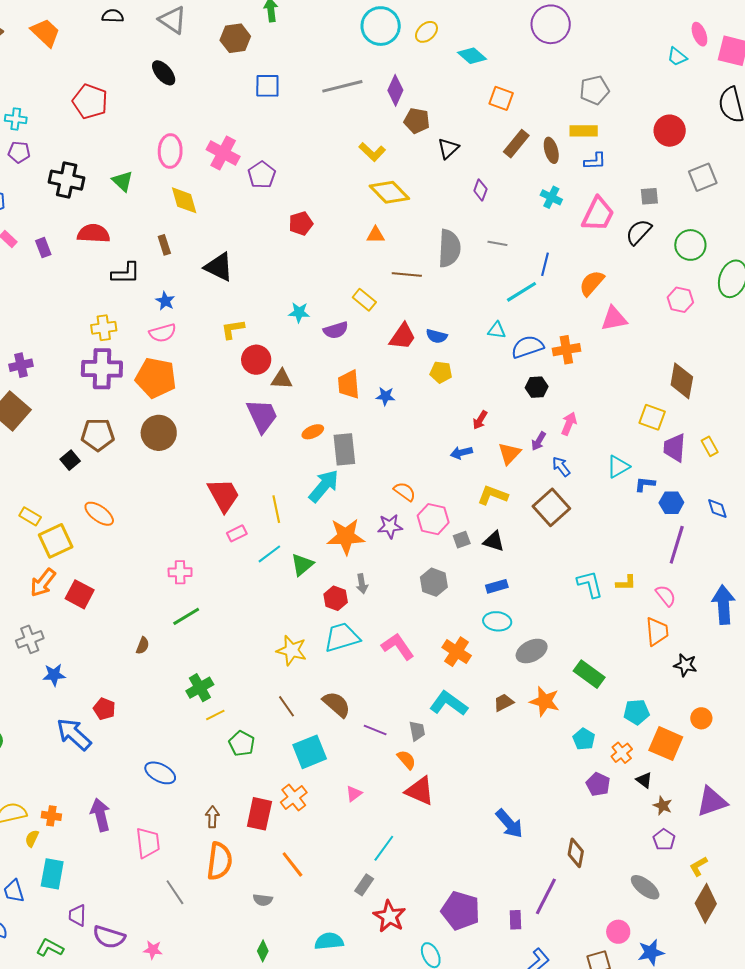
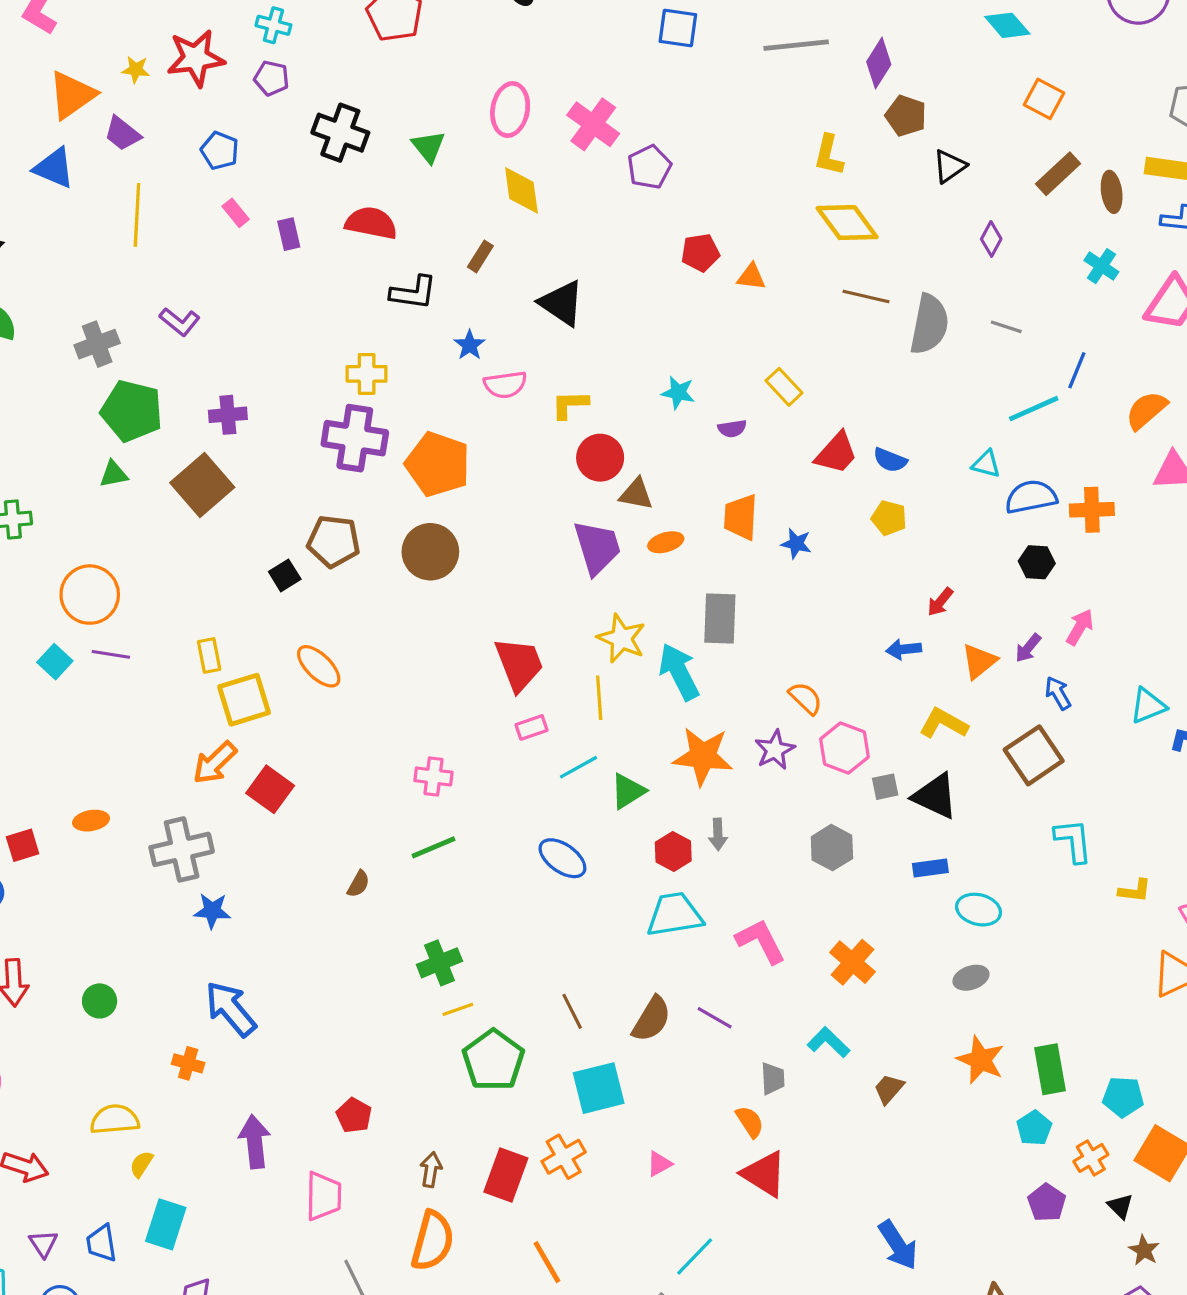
yellow L-shape: (372, 152) -> (829, 155), turned 52
orange triangle: (376, 235) -> (751, 277), moved
brown rectangle: (164, 245) -> (480, 256), turned 42
brown line: (407, 275) -> (866, 297), moved
purple semicircle: (336, 330) -> (732, 429), size x0.7
pink semicircle: (163, 333) -> (505, 385), moved
orange ellipse: (313, 432) -> (666, 542), moved
cyan arrow: (324, 486) -> (679, 672), turned -75
yellow rectangle: (30, 516) -> (209, 655), turned 40
purple star: (390, 526) -> (775, 750), turned -30
black triangle: (494, 541) -> (935, 796), size x1.4
cyan L-shape: (590, 584) -> (1073, 841), moved
cyan ellipse: (497, 621) -> (979, 910), moved
gray cross: (30, 639) -> (182, 849), size x1.4
yellow star: (292, 650) -> (621, 638), moved
gray ellipse: (532, 651) -> (971, 978), size x0.7
green rectangle: (589, 674) -> (1050, 1069), moved, turned 36
brown trapezoid: (504, 702) -> (889, 1089), moved, turned -30
cyan L-shape: (449, 703) -> (829, 1042), size x0.7
brown semicircle: (337, 704) -> (652, 1019), turned 72
red pentagon: (104, 709) -> (354, 1115), moved
purple line: (375, 730) -> (715, 1018), moved
green pentagon: (242, 743) -> (493, 1060), size x1.5
blue ellipse: (160, 773) -> (562, 858), moved
orange cross: (51, 816) -> (188, 1063), moved

